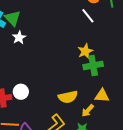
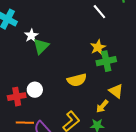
green triangle: (13, 18) -> (41, 46), moved, turned 30
yellow triangle: (102, 96) -> (116, 91), turned 35
yellow semicircle: (68, 97) -> (77, 80), moved

